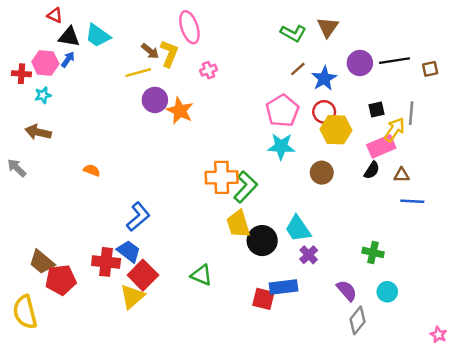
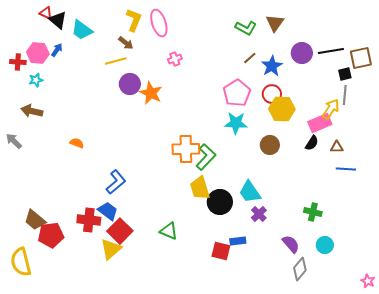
black triangle: (69, 37) -> (58, 20), moved, turned 30
yellow L-shape: (169, 53) -> (134, 20), moved
brown square: (430, 69) -> (361, 58), size x1.6
black square: (377, 109) -> (345, 74), moved
blue rectangle: (284, 287) -> (238, 241), size x0.7

